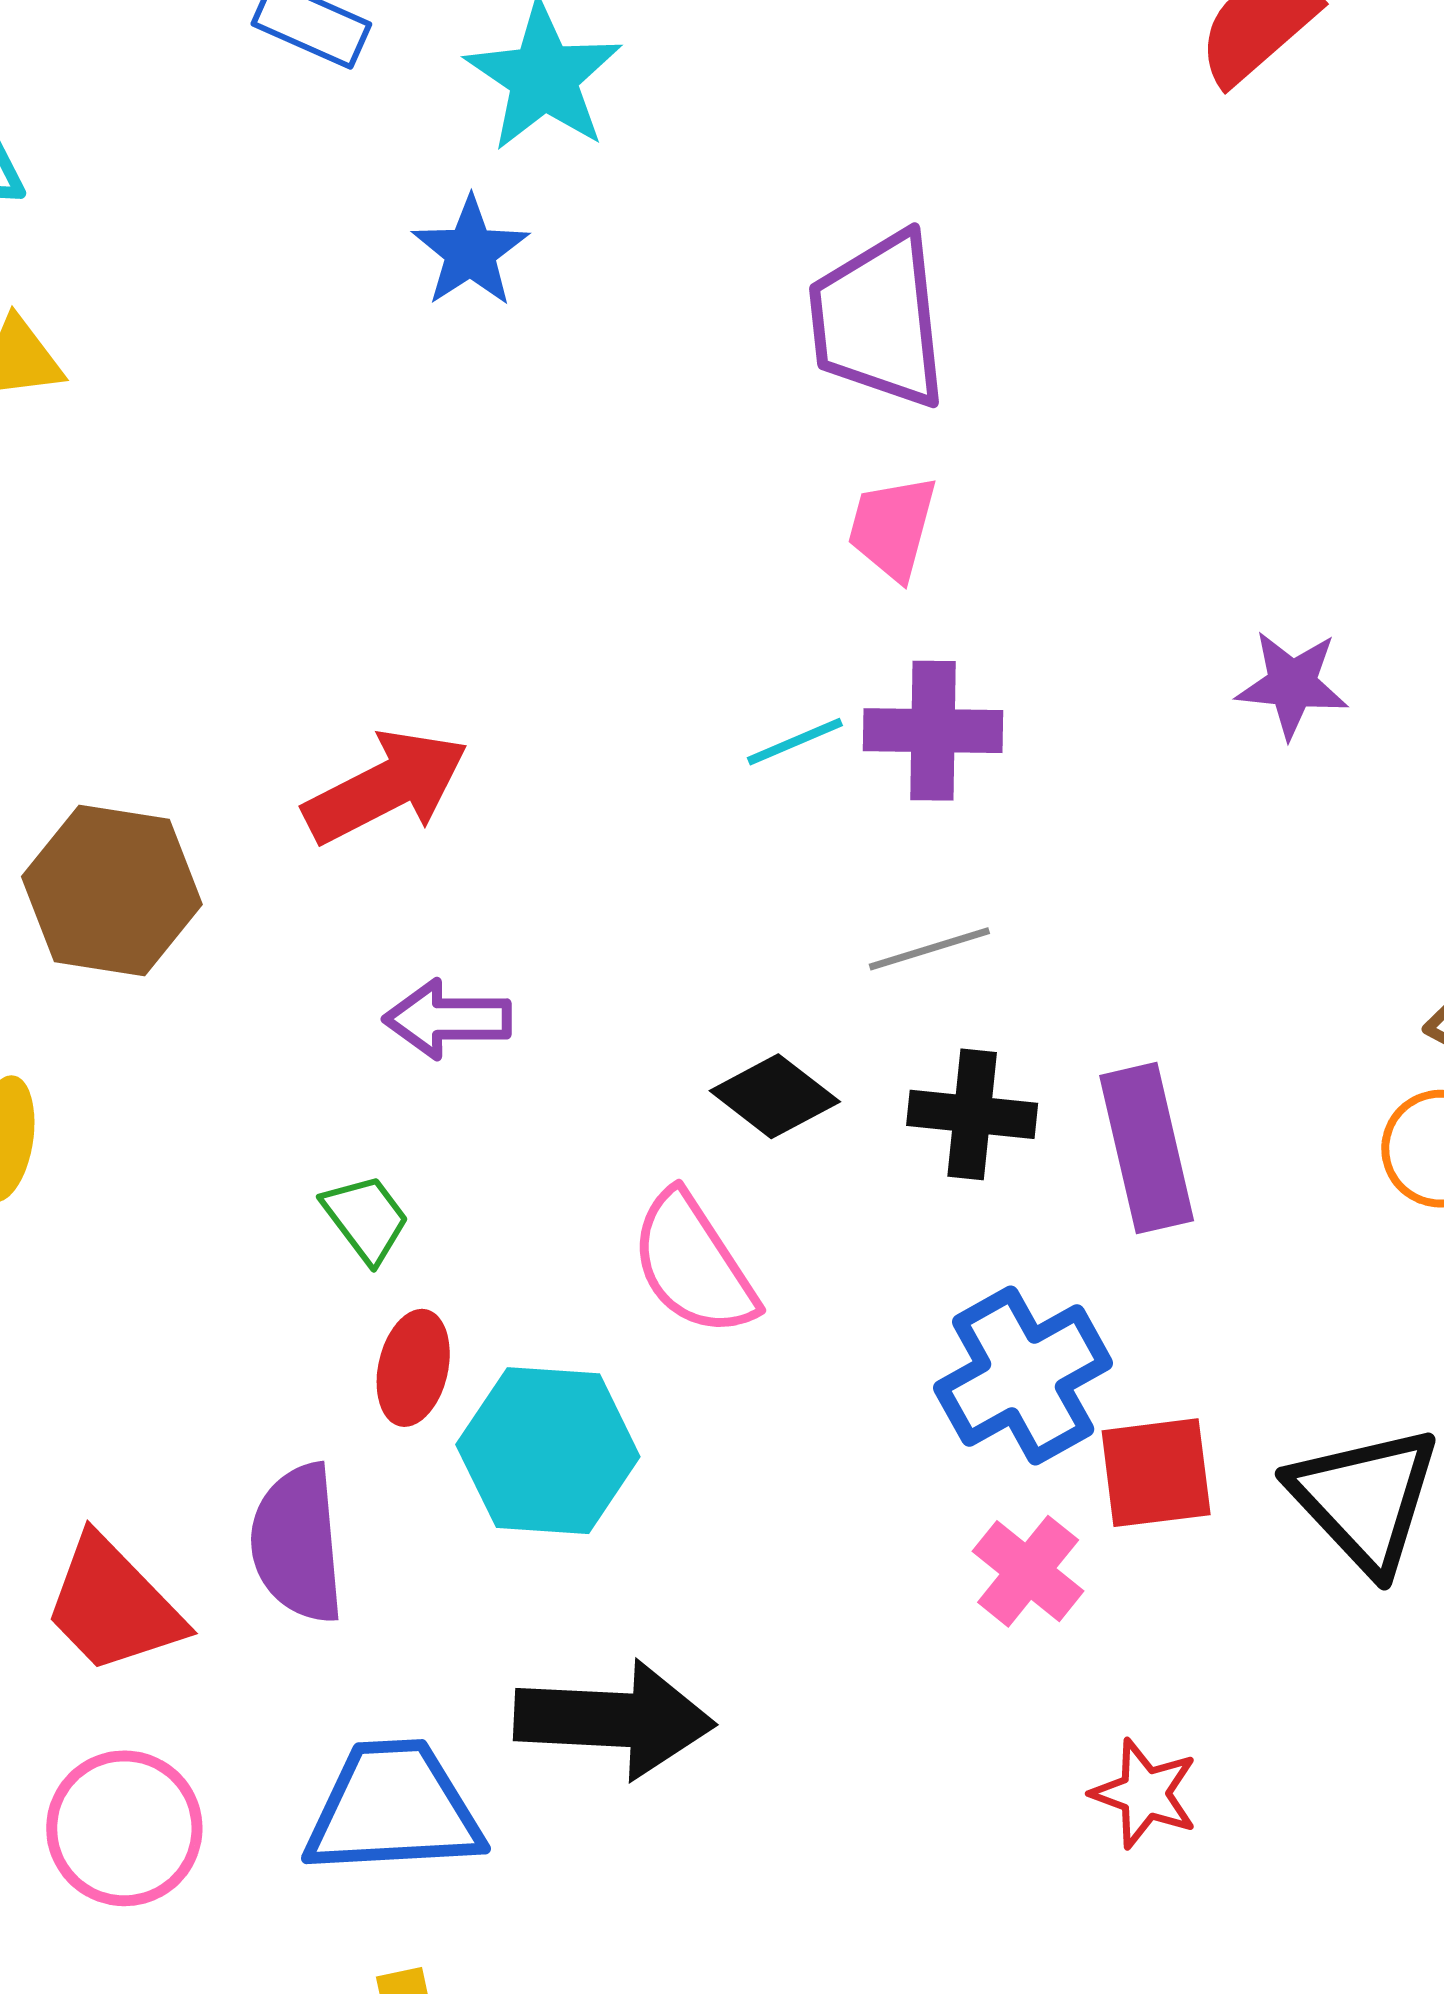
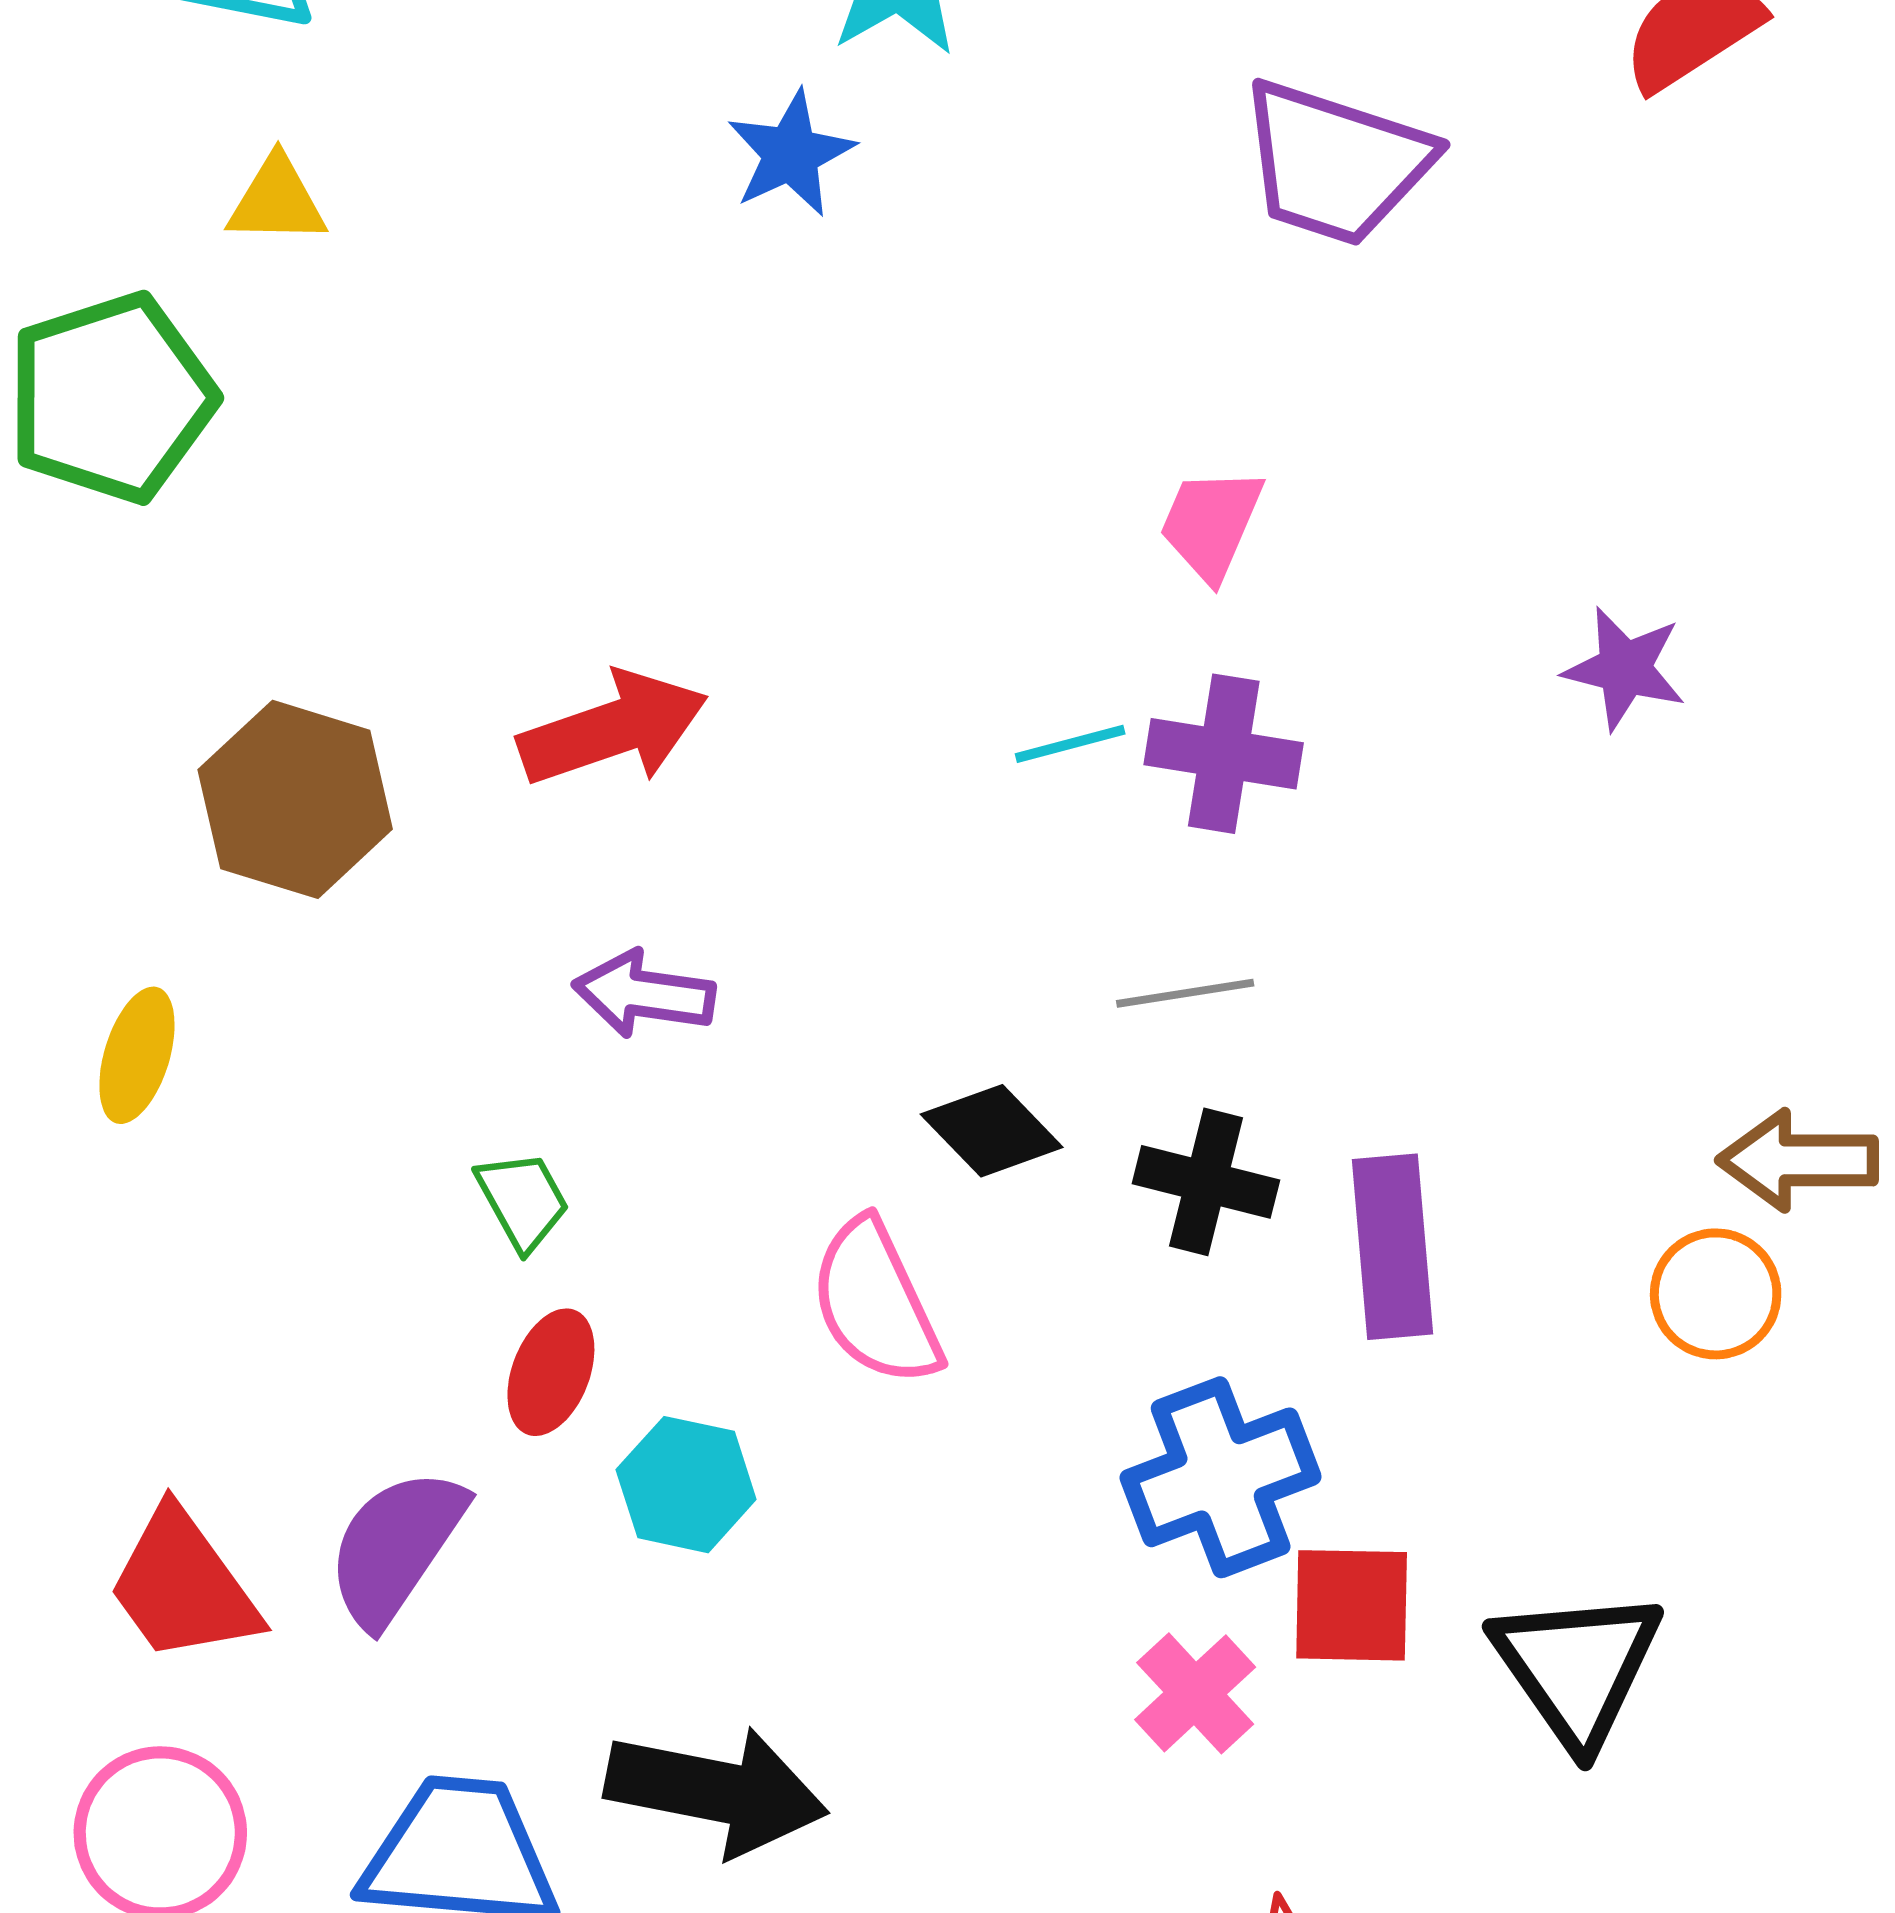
purple trapezoid: (878, 320) -> (1336, 163), moved, turned -74
purple star: (1292, 684) -> (1625, 668), moved
cyan hexagon: (548, 1451) -> (686, 1485), size x0.7
purple semicircle: (297, 1543) -> (396, 1547), turned 31

